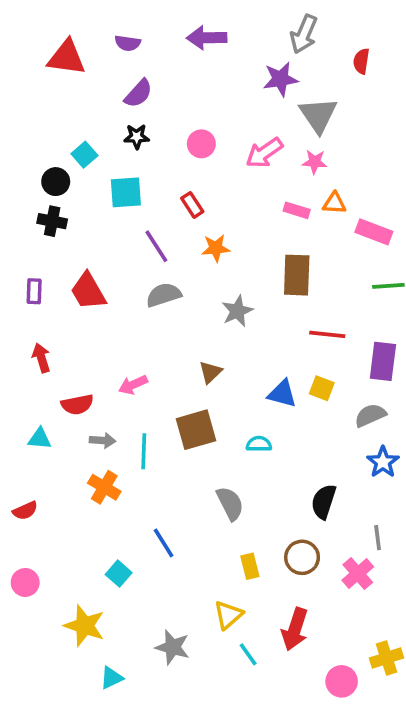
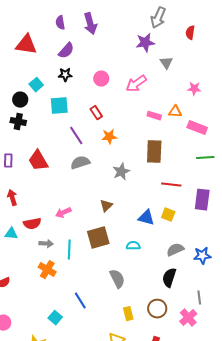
purple arrow: (207, 38) -> (90, 24), moved, turned -105
purple semicircle: (128, 43) -> (60, 23), turned 72
red triangle: (67, 58) -> (26, 45), moved
gray triangle: (318, 115) -> (166, 63), size x0.6
pink star: (315, 162) -> (194, 89), moved
gray semicircle: (370, 415) -> (175, 250), moved
cyan triangle: (40, 439) -> (11, 234), moved
blue star: (383, 462) -> (202, 256), turned 30

